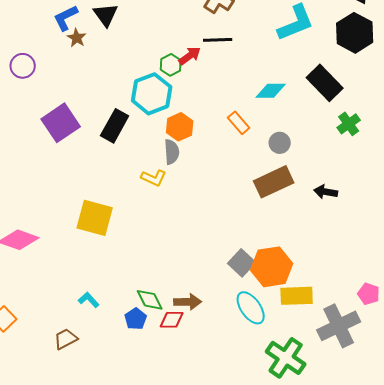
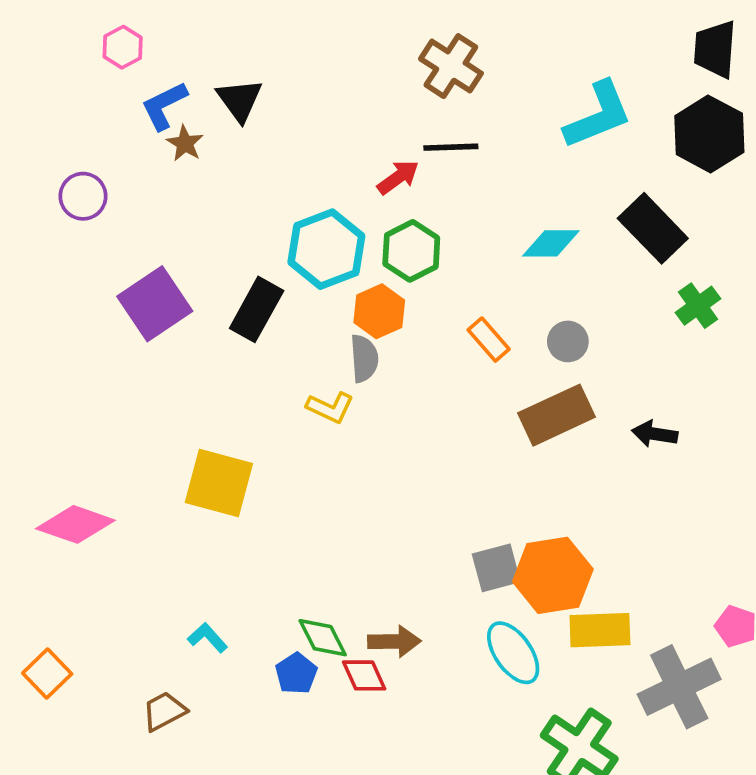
green hexagon: (171, 65) -> (411, 251), moved, size x1.4
orange rectangle: (239, 123) -> (489, 340), moved
gray square: (242, 263) -> (496, 568), turned 32
red diamond: (172, 320) -> (364, 675), turned 65

